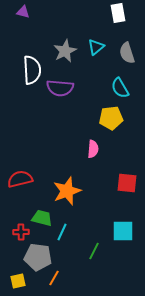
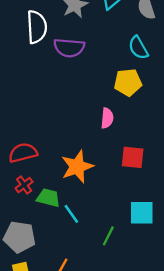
red square: (127, 183) -> (133, 157), moved
red cross: (21, 232) -> (24, 185), moved, turned -35
cyan line: (62, 232) -> (71, 214), turned -60
gray pentagon: (38, 257) -> (19, 237), moved

